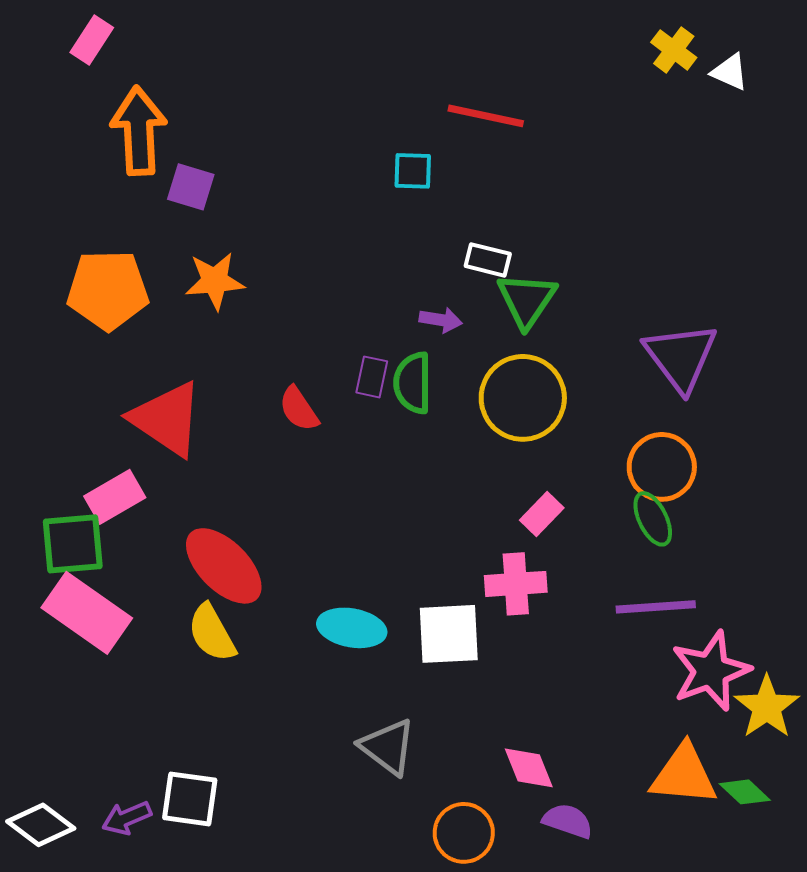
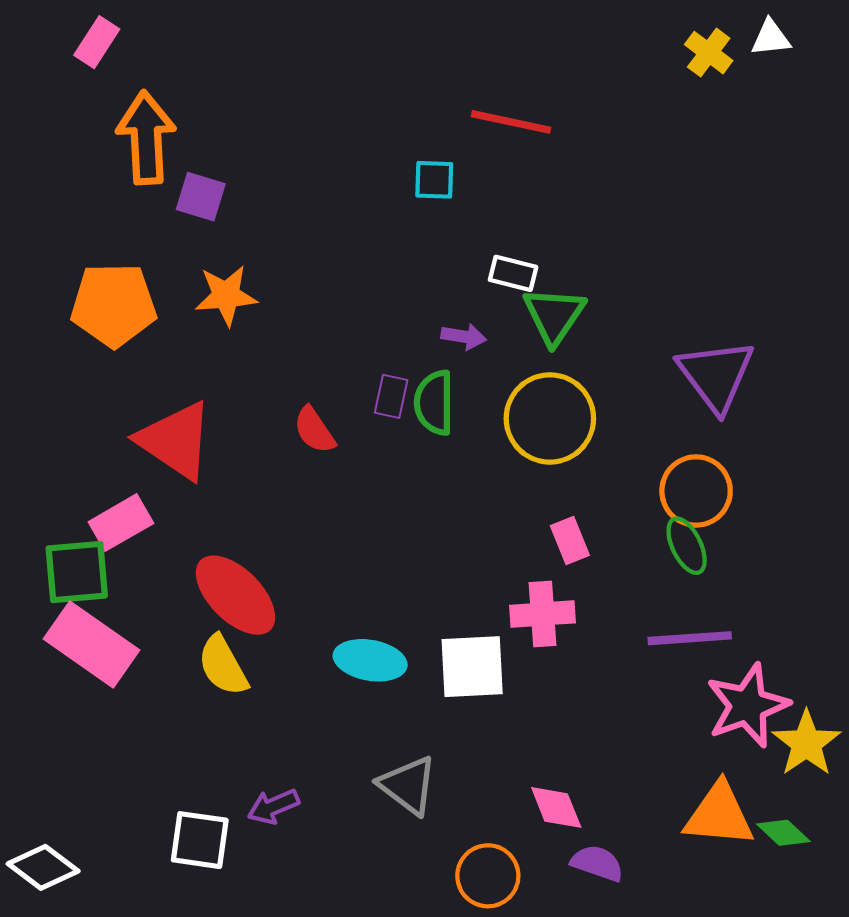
white triangle: (730, 72) -> (771, 38), moved, turned -30
pink rectangle: (542, 514) -> (570, 540), turned -66
purple arrow: (127, 818) -> (273, 806), moved

